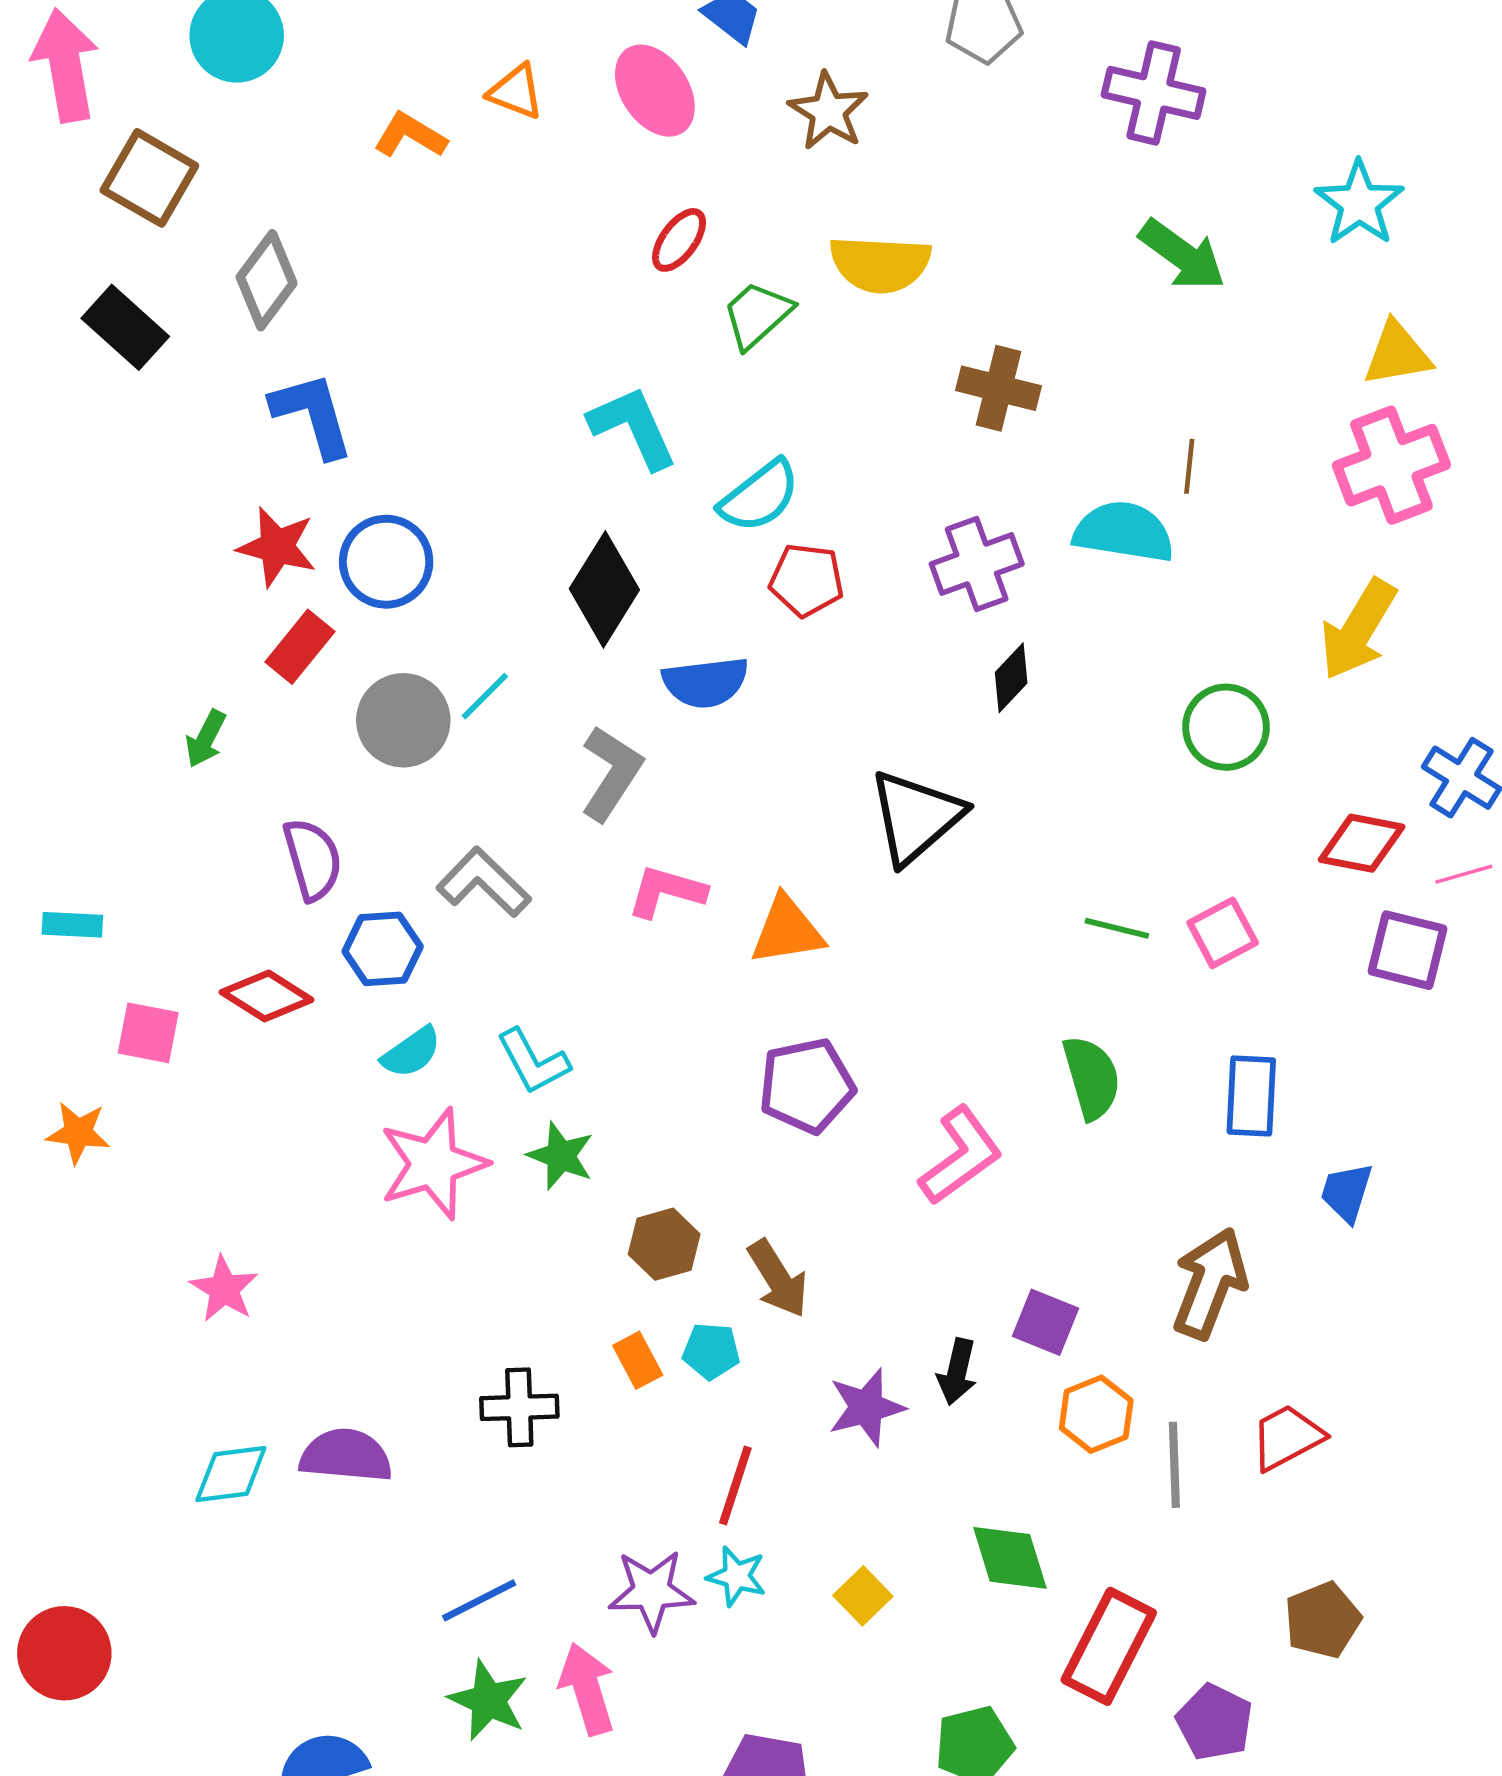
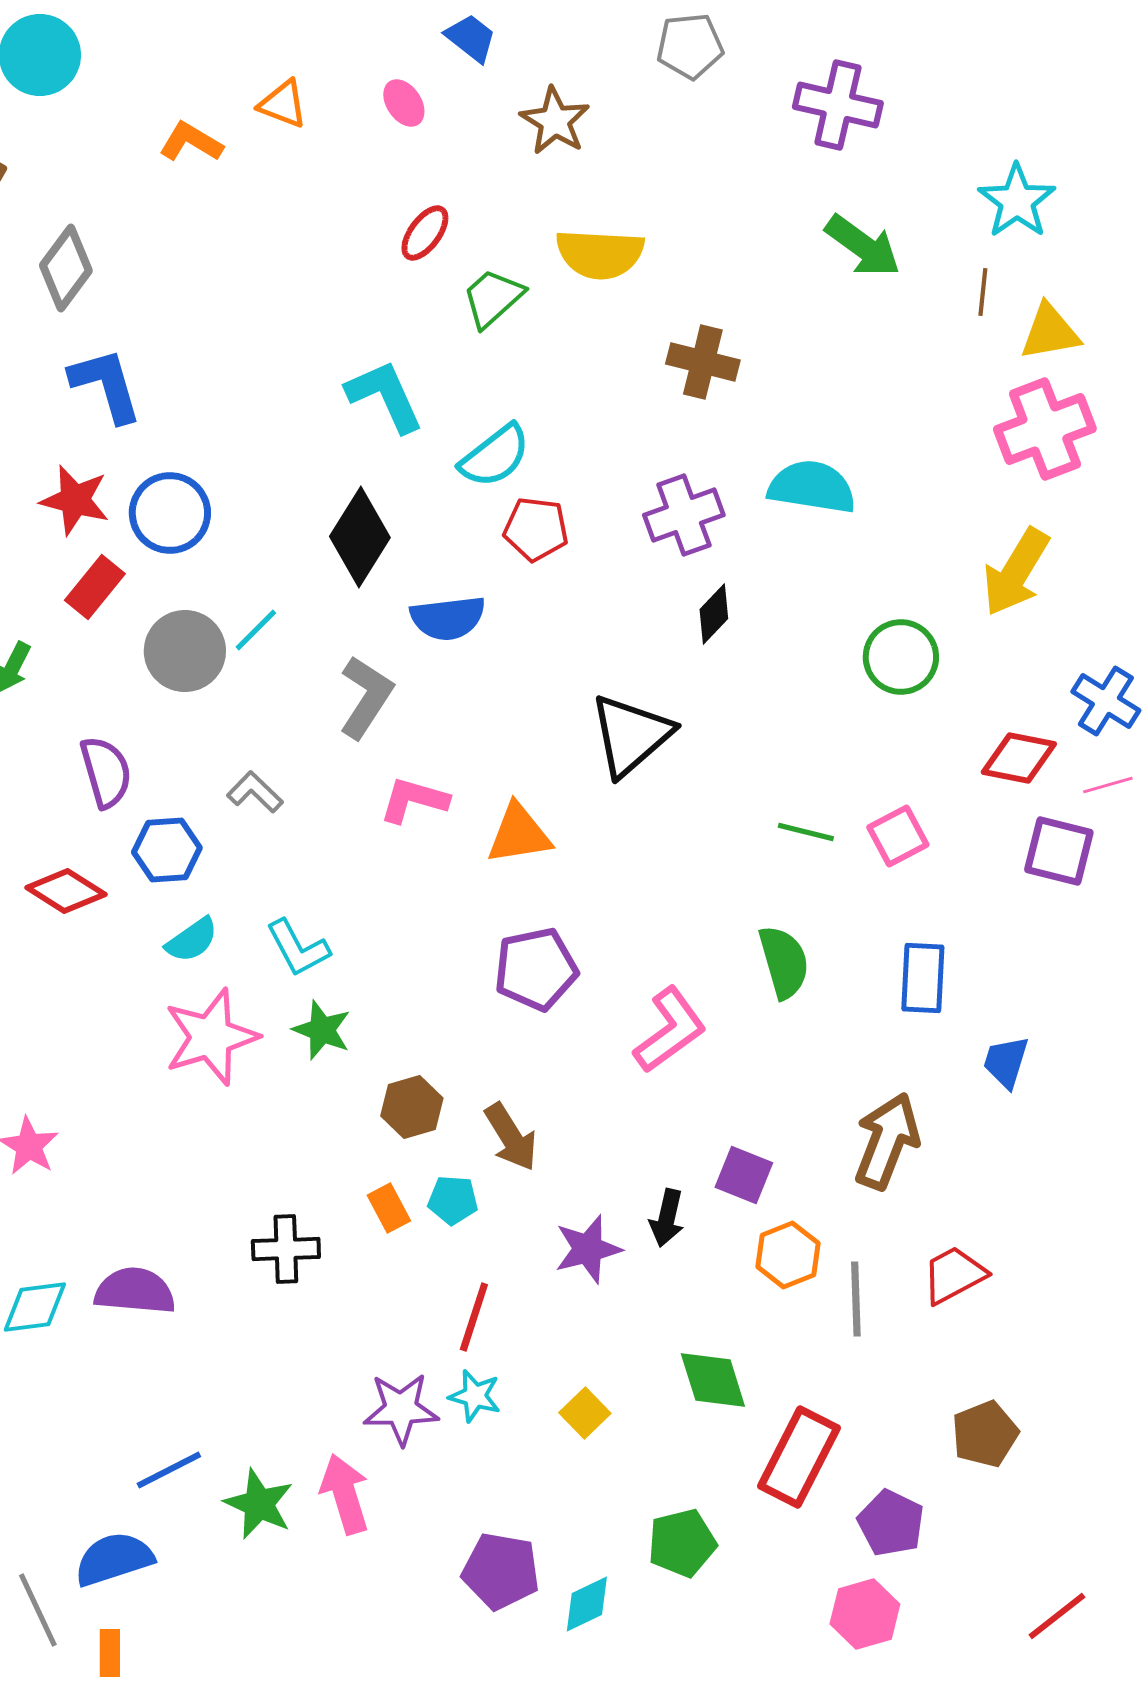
pink ellipse: (655, 91) -> (404, 103), size x0.6
brown line: (1189, 466) -> (983, 292), moved
gray L-shape: (484, 882) -> (255, 792), size x0.7
blue line: (479, 1600) -> (169, 1470), moved

